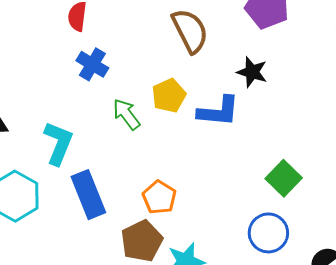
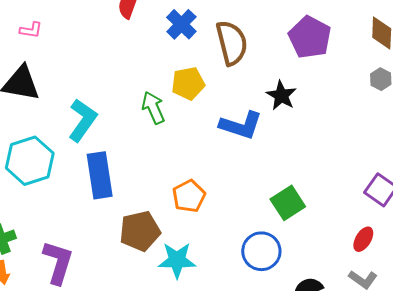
blue cross: (92, 64) -> (181, 24), moved
yellow pentagon: (169, 96) -> (188, 83), moved
orange pentagon: (159, 197) -> (189, 196), moved

